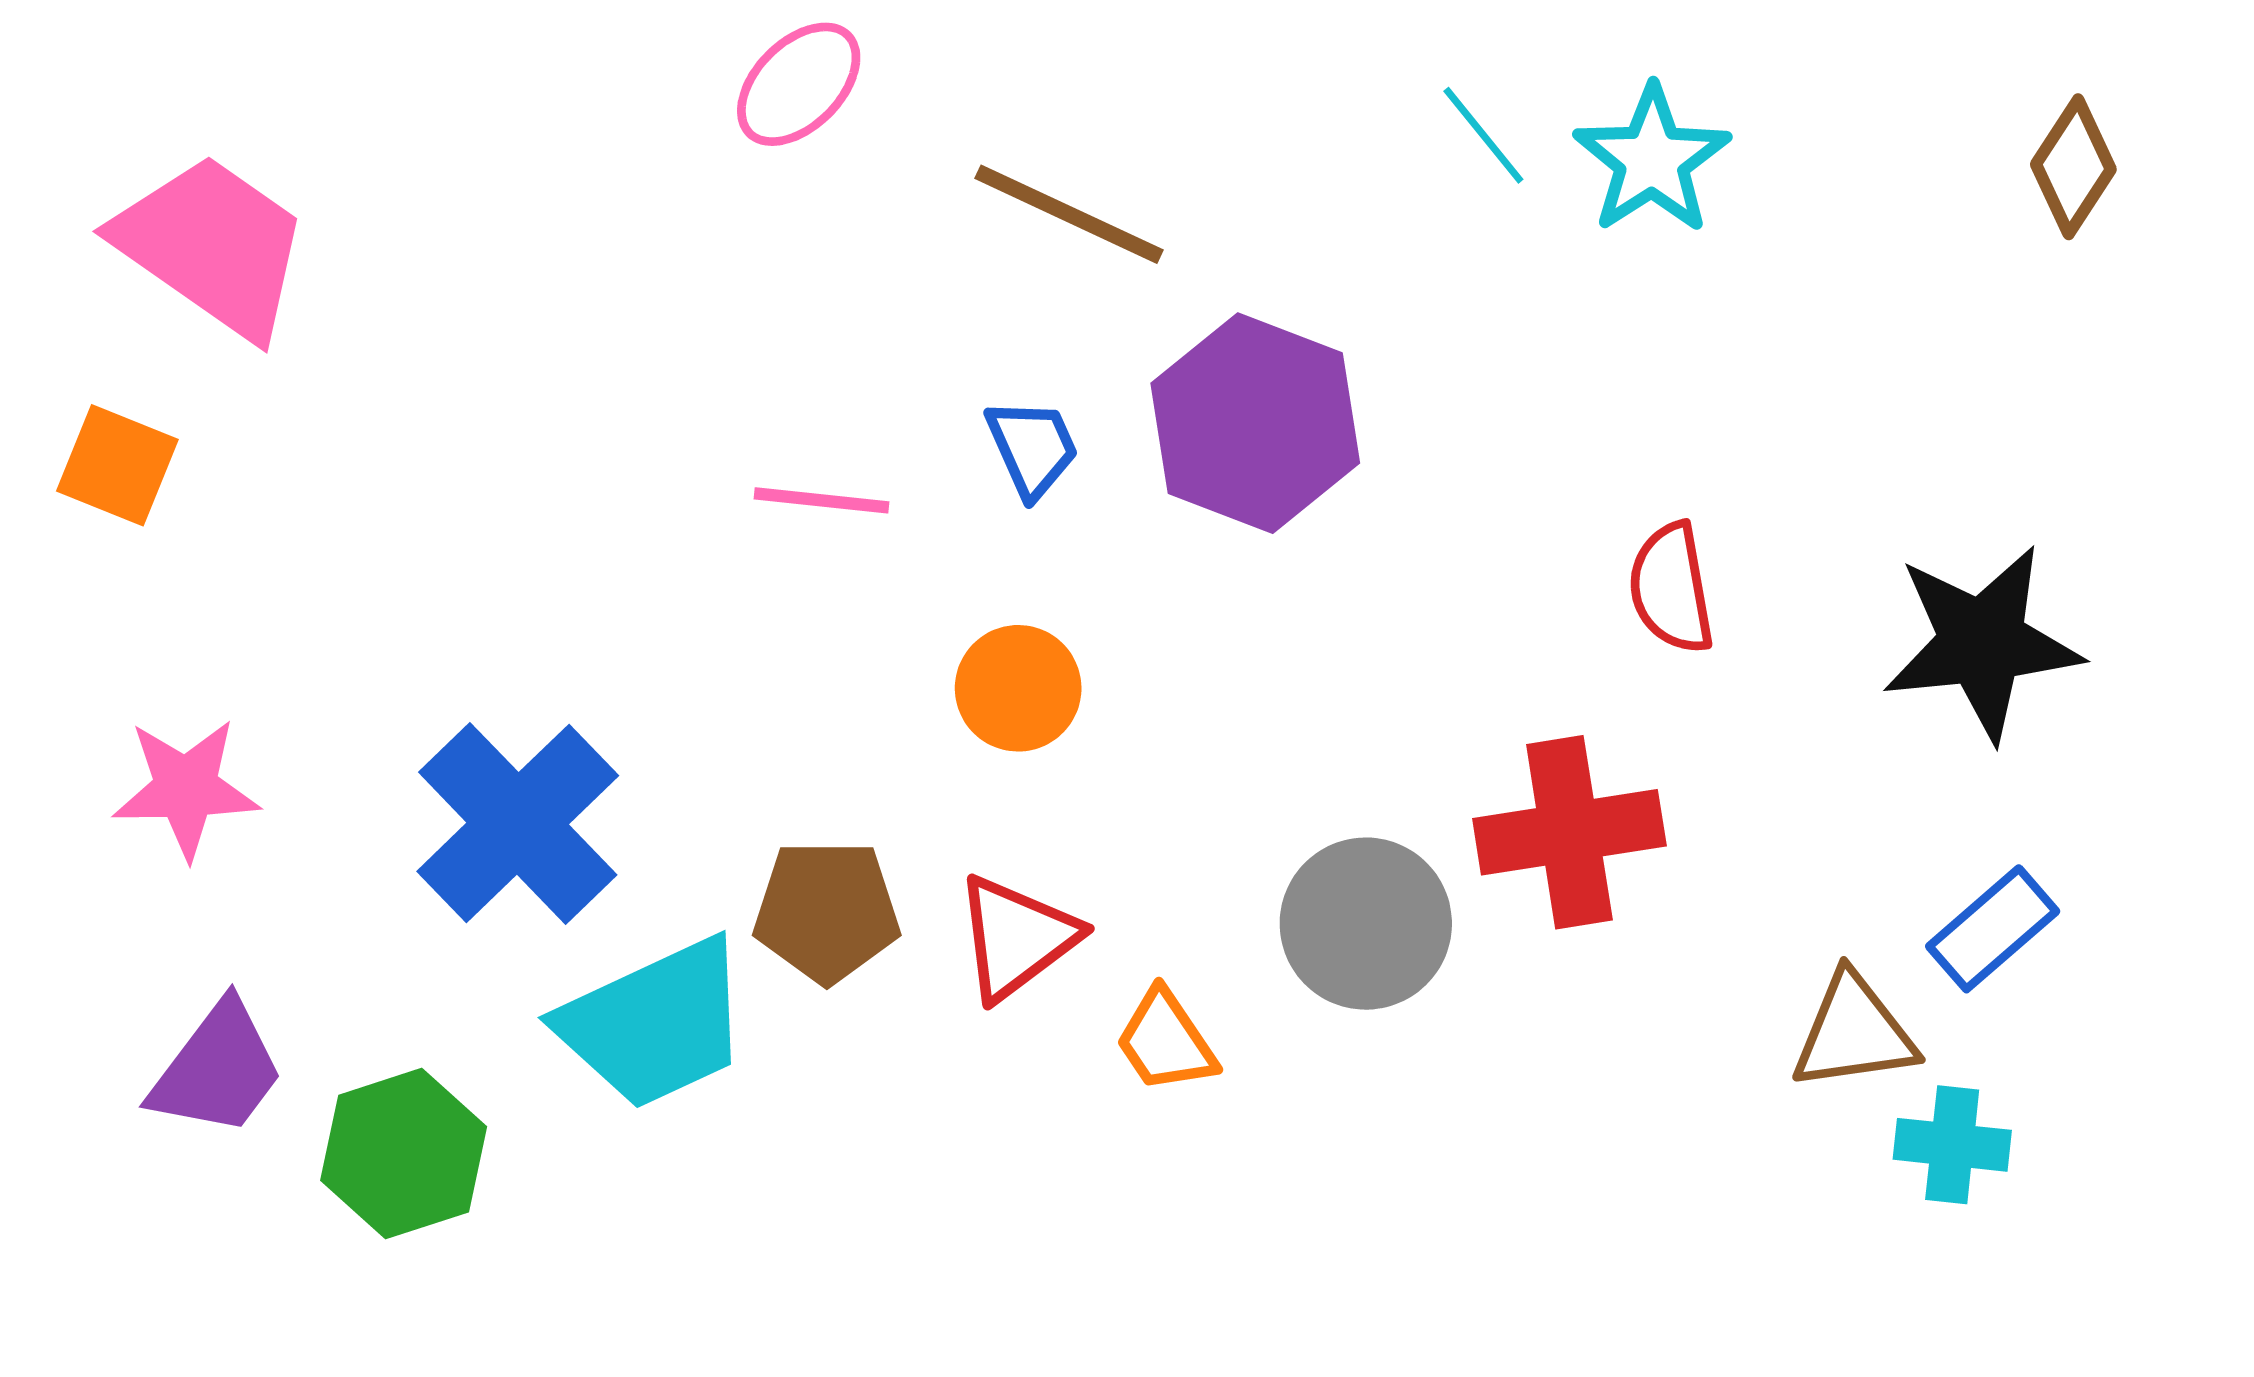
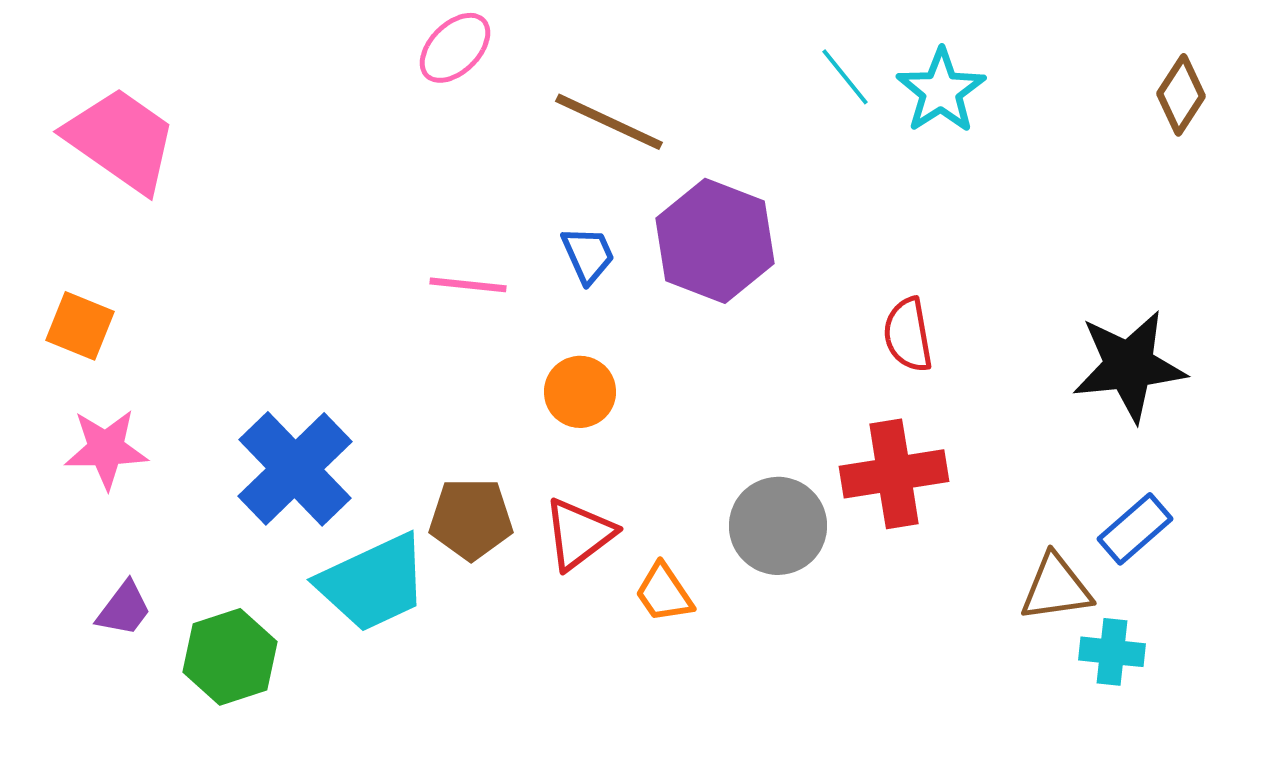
orange square: (117, 465) -> (80, 326), moved
red semicircle: (1671, 588) -> (908, 335), moved
purple trapezoid: (217, 1069) -> (124, 609), size x0.7

